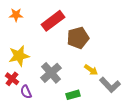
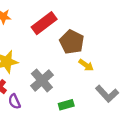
brown pentagon: (78, 38) -> (72, 42), turned -30
yellow arrow: (91, 70) -> (86, 65), moved

